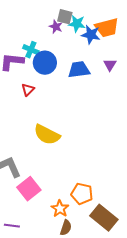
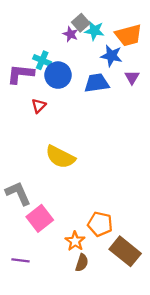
gray square: (65, 17) -> (81, 23), turned 35
blue star: (91, 35) -> (111, 56), moved

